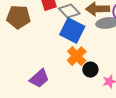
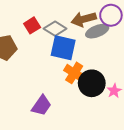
black circle: (90, 70) -> (92, 83), size x1.6

